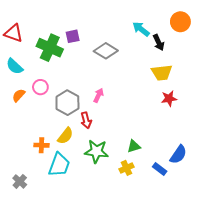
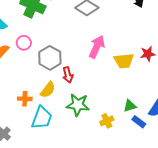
yellow trapezoid: (162, 73) -> (124, 61), moved
pink arrow: (98, 95) -> (97, 47), moved, size x1.6
green triangle: (134, 146) -> (130, 106), moved

